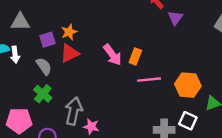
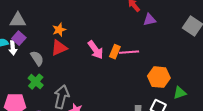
purple triangle: (175, 18) -> (150, 20), turned 40
purple square: (47, 40) -> (19, 38), moved, turned -32
pink line: (149, 80) -> (129, 52), moved

